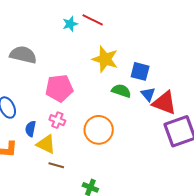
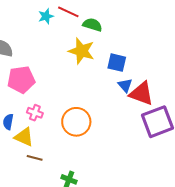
pink pentagon: (59, 88) -> (21, 80), moved
green semicircle: (121, 91) -> (92, 25), moved

